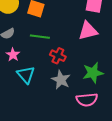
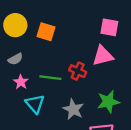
green line: (40, 37) -> (50, 78), moved
red cross: (58, 56) -> (78, 71), moved

